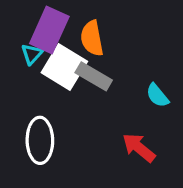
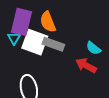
red arrow: (139, 148) -> (86, 65), moved

